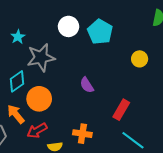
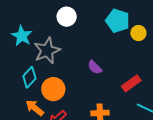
cyan pentagon: (100, 32) -> (118, 21), moved
cyan star: (18, 37) -> (22, 36), size x1.5
red rectangle: (121, 110) -> (131, 83), turned 36

